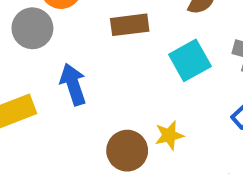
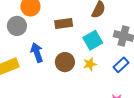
yellow star: (169, 135) -> (90, 64), moved
brown circle: (127, 151) -> (65, 62), moved

